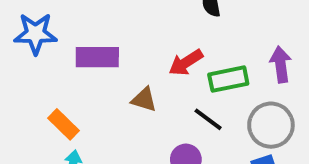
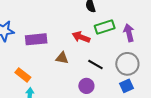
red arrow: (186, 63) -> (81, 37), turned 60
green rectangle: (228, 79) -> (105, 27), moved

